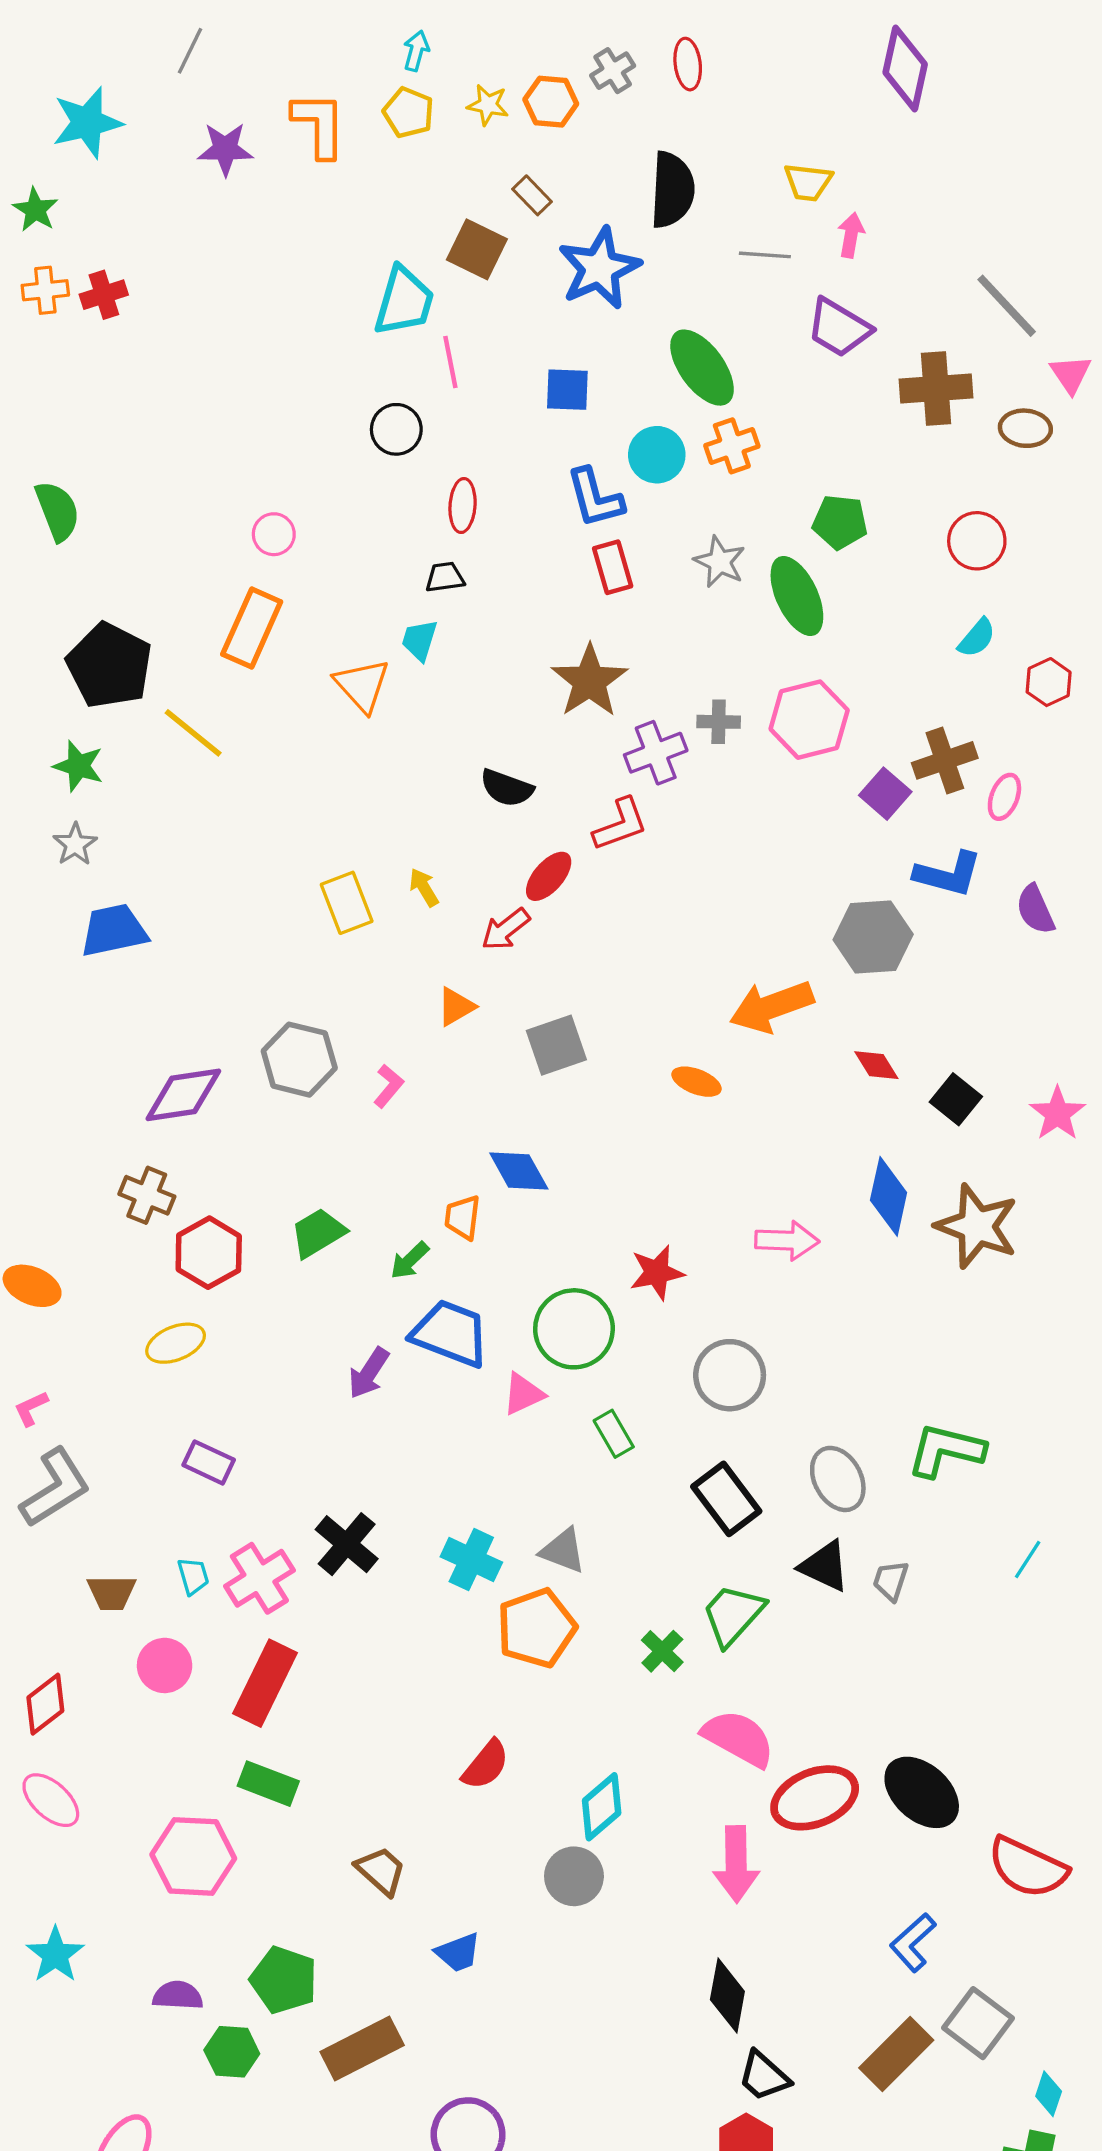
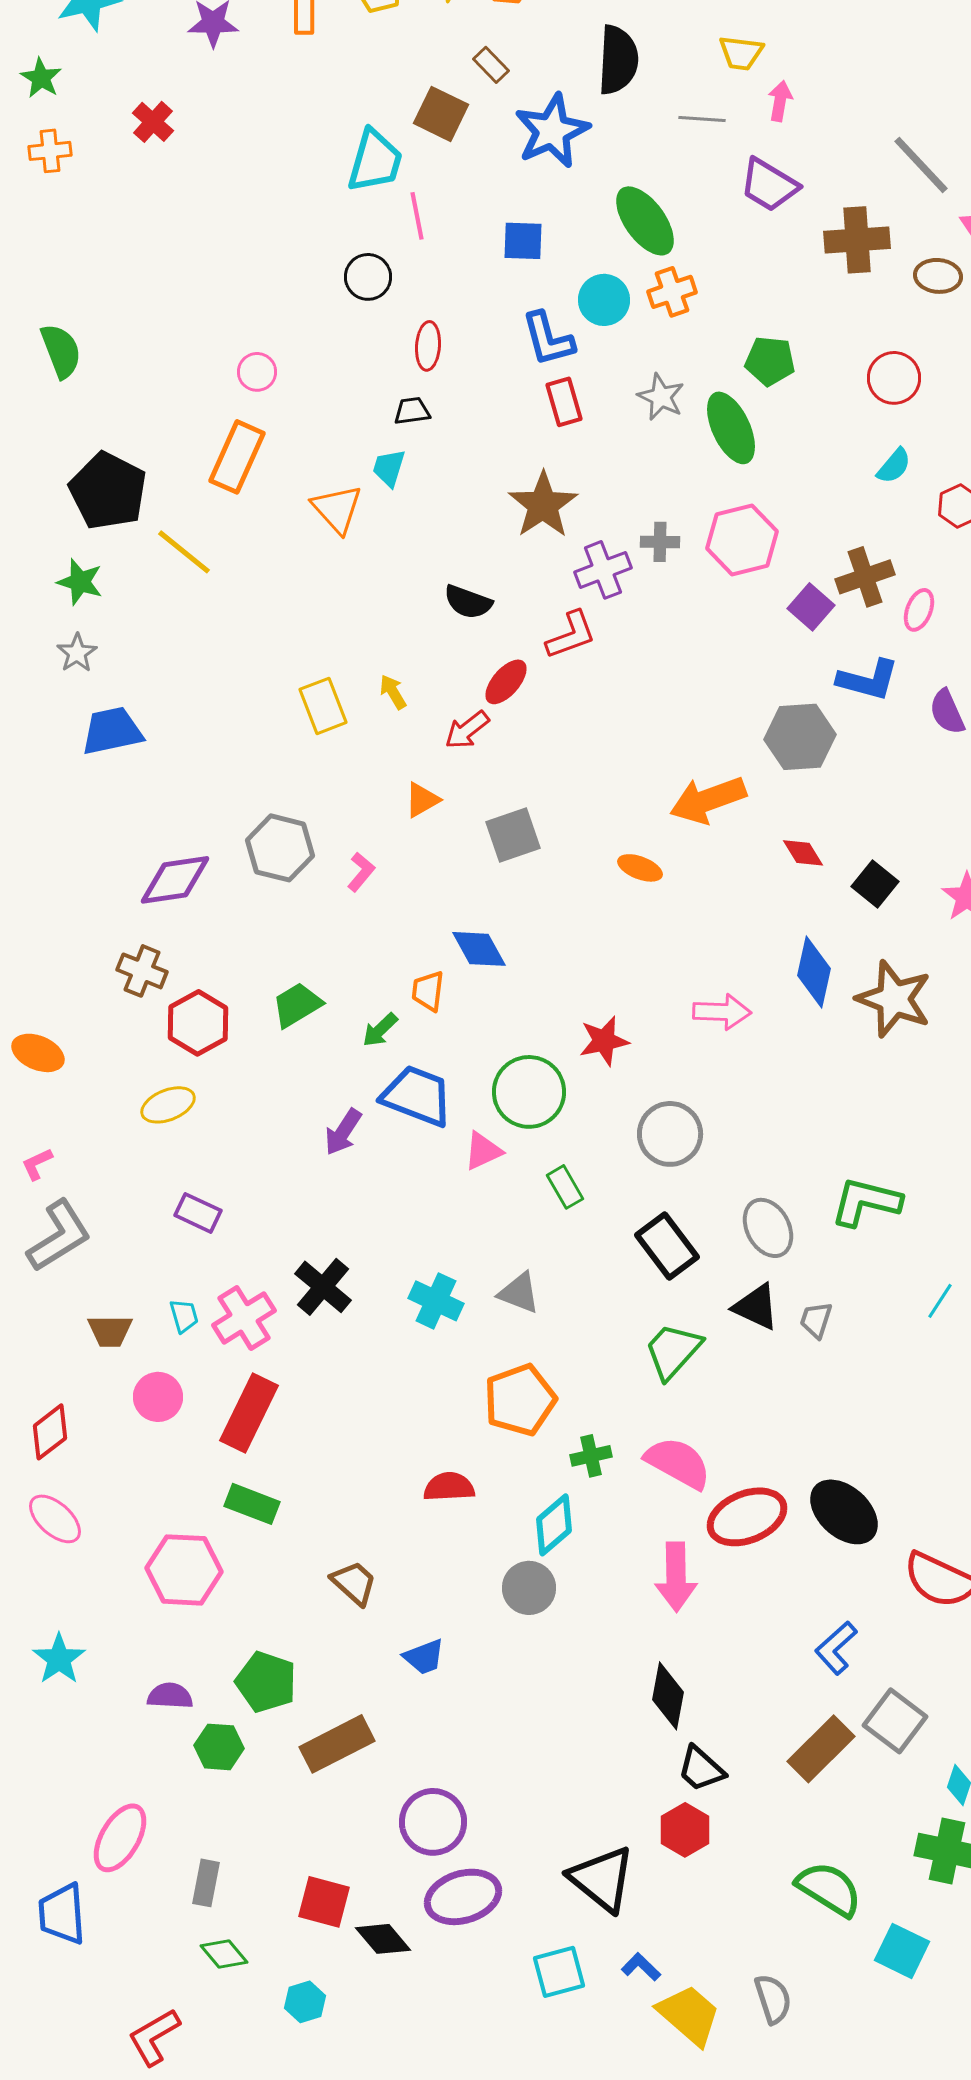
red cross: (104, 295) -> (153, 122), moved, turned -30
orange pentagon: (536, 1628) -> (520, 1400), moved
green cross: (662, 1651) -> (591, 1456), moved, turned 33
red semicircle: (486, 1765) -> (449, 1487), turned -132

